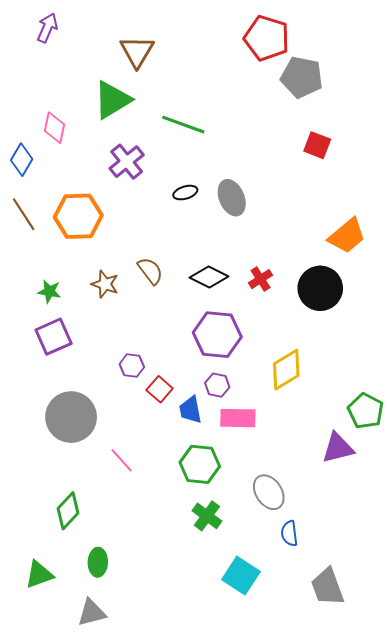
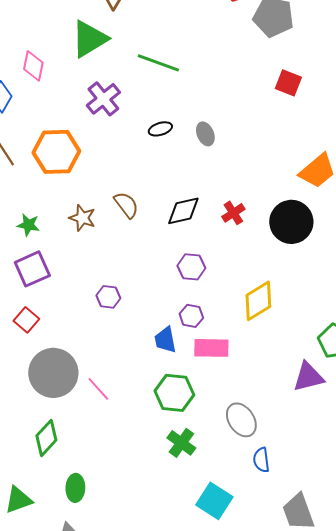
gray ellipse: (232, 198) -> (205, 134), size x0.7
black diamond: (209, 277) -> (183, 211), turned -39
purple hexagon: (217, 335) -> (191, 267), size x0.6
red square: (160, 389) -> (26, 320), moved
gray circle: (71, 417) -> (53, 373), moved

